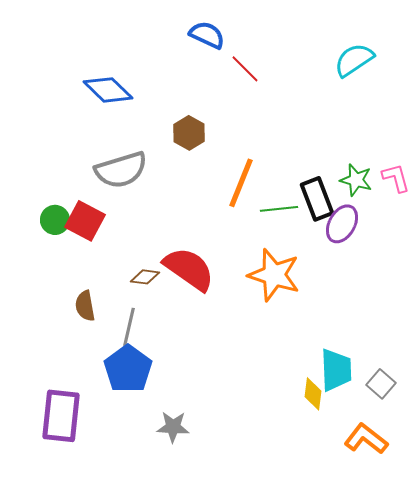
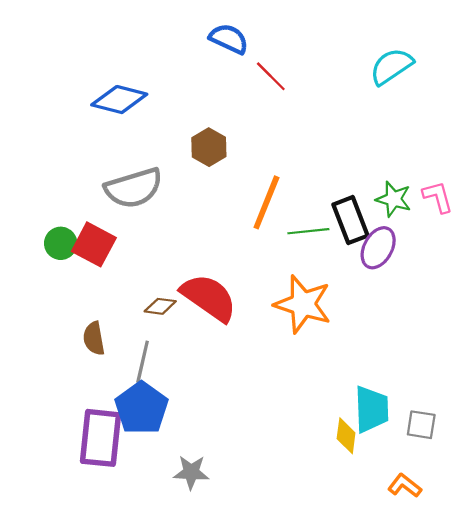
blue diamond: (108, 90) -> (119, 100), turned -30
gray square: (381, 384) -> (421, 425), turned -32
purple rectangle: (61, 416) -> (100, 438), moved
orange L-shape: (366, 439) -> (405, 486), size x0.7

